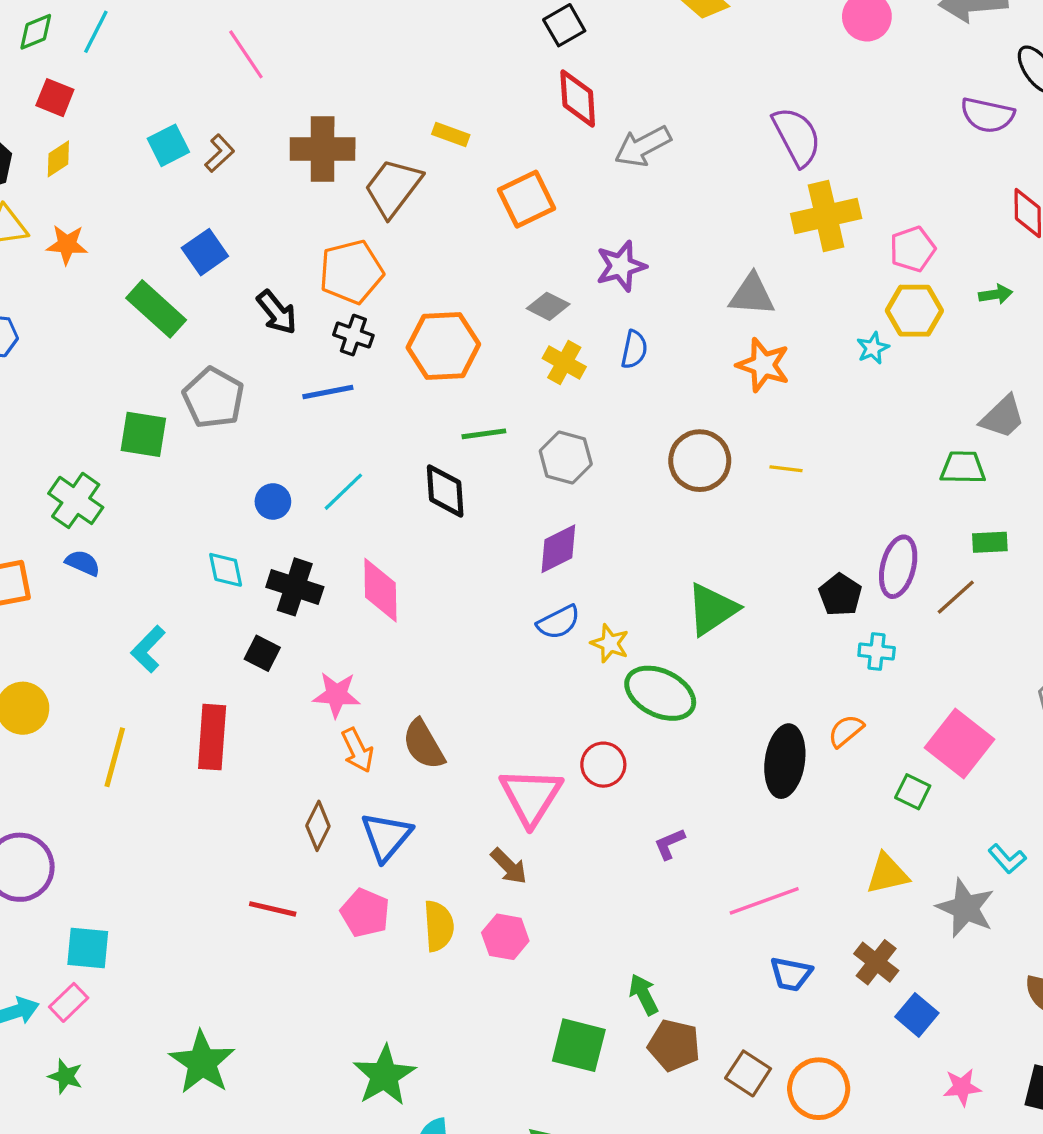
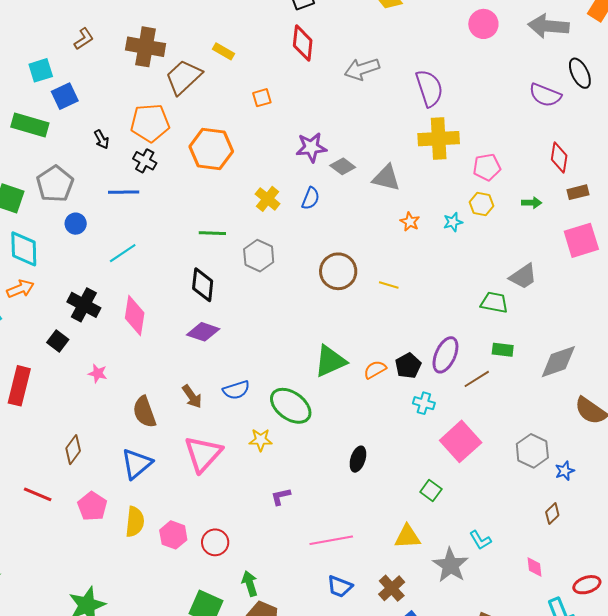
cyan square: (168, 145) -> (41, 70), moved
gray arrow: (643, 146) -> (362, 69), moved
orange square: (527, 199) -> (262, 98), size x0.6
gray diamond: (548, 306) -> (343, 166), moved
green rectangle: (156, 309) -> (30, 125), turned -36
yellow hexagon: (914, 311) -> (481, 204), size x0.7
black arrow: (277, 312) -> (101, 139), size x0.7
orange hexagon: (443, 346) -> (211, 149), moved
orange star: (763, 365) -> (410, 222), moved, size x0.6
black diamond: (445, 491) -> (203, 285), moved
blue circle: (273, 501) -> (76, 224), moved
purple diamond: (558, 549) -> (203, 332), moved, turned 36
cyan diamond: (226, 570) -> (24, 249), moved, size x1.5
blue semicircle: (559, 622) -> (236, 390), moved
yellow star: (610, 643) -> (261, 440), moved, turned -30
pink star: (336, 695) -> (98, 373), size x0.7
orange semicircle: (846, 731) -> (375, 370), moved
pink square: (959, 744) -> (461, 441), moved
orange arrow: (358, 750) -> (20, 289), moved, turned -96
black ellipse: (785, 761) -> (358, 459), size x0.6
red circle: (603, 765) -> (215, 542), moved
blue triangle: (386, 836) -> (137, 464), moved
brown arrow: (509, 866) -> (192, 397), moved

